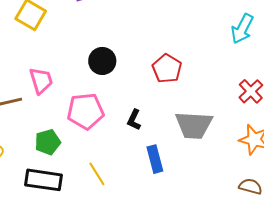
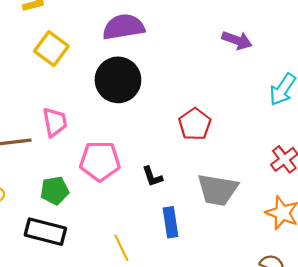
black circle: (102, 61) -> (118, 80), moved, size x1.5
black L-shape: (134, 120) -> (152, 177), turned -50
yellow line: (97, 174) -> (121, 248), moved

